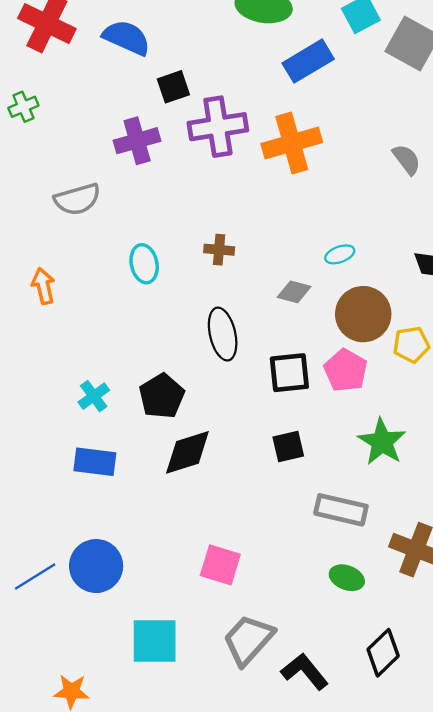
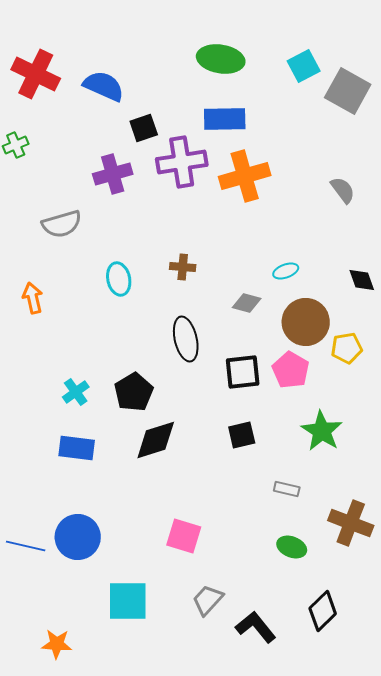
blue rectangle: (308, 61) -> (225, 119), moved, turned 30
gray rectangle: (341, 510) -> (287, 489), size x0.6
blue line: (35, 577) -> (26, 546), turned 45
gray trapezoid: (248, 640) -> (208, 600), size x0.7

